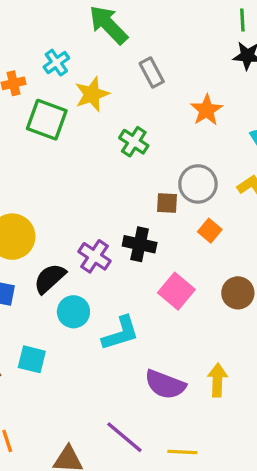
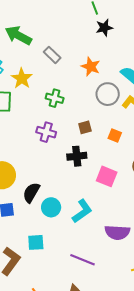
gray circle: (198, 184) -> (108, 94), moved
purple cross: (95, 256) -> (46, 132), moved
purple line: (124, 437) -> (82, 260), moved

